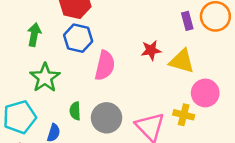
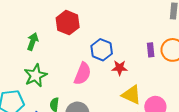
blue hexagon: (78, 38) -> (102, 50), moved
yellow triangle: (182, 61) -> (131, 95), moved

